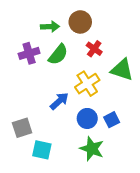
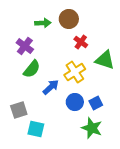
purple cross: (29, 53) -> (25, 46), turned -36
green semicircle: (58, 55) -> (32, 69), moved
green star: (92, 149) -> (92, 128), moved

